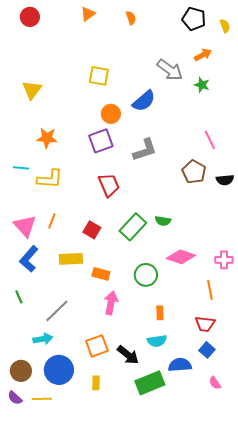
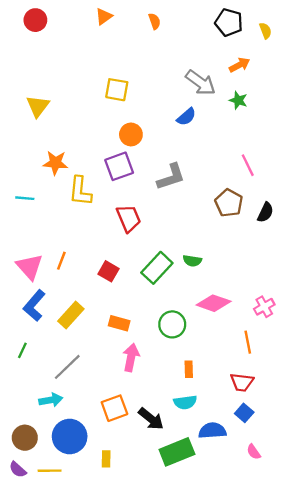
blue semicircle: (144, 101) -> (186, 117), moved, size x0.7
yellow L-shape: (50, 179) -> (80, 191), moved, turned 92
black semicircle: (225, 180) -> (265, 212), turned -60
yellow rectangle: (71, 259) -> (71, 315), moved, turned -45
pink cross: (224, 260) -> (264, 307), turned -30
green line: (19, 297) -> (22, 350), turned 48
yellow rectangle: (96, 383) -> (106, 459), moved

